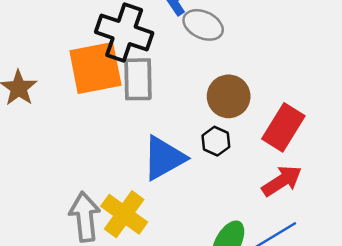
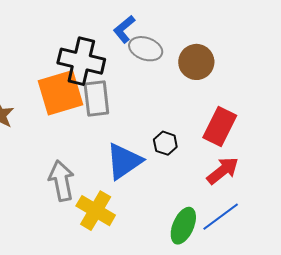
brown circle: (229, 96) -> (196, 62), moved
gray arrow: (85, 217) -> (61, 181), moved

